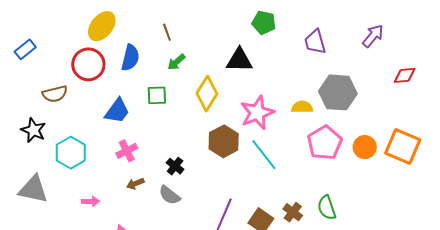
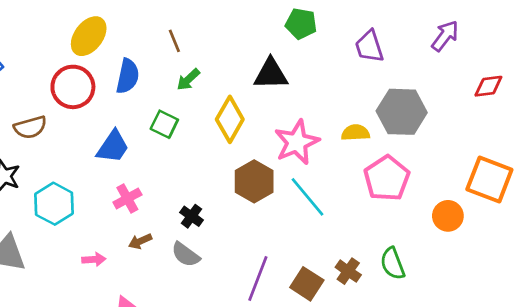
green square: (157, 95) -> (164, 124), turned 30
orange circle: (365, 147) -> (448, 216), moved
pink arrow: (91, 201) -> (94, 259), moved

